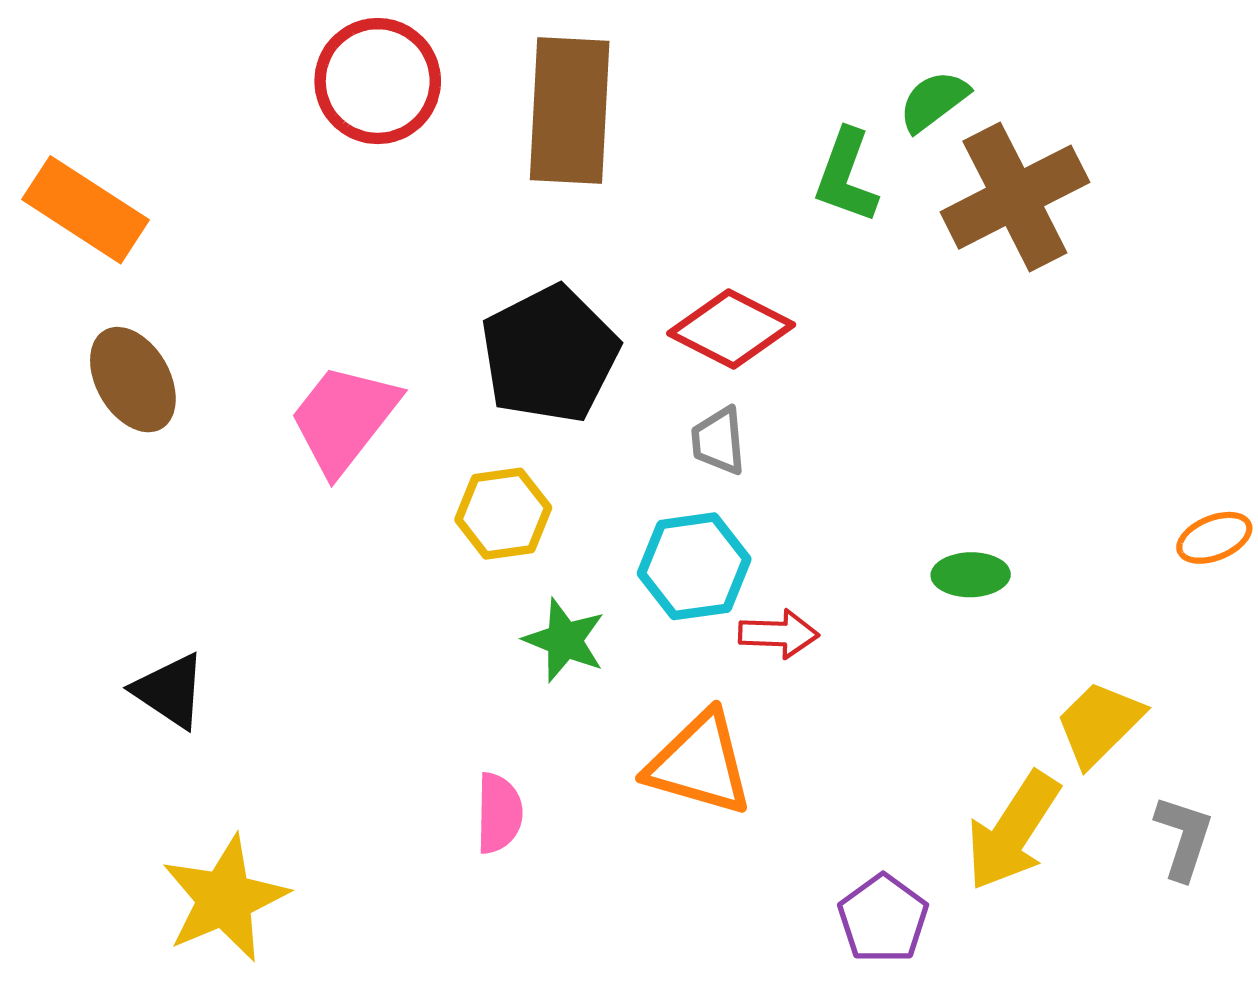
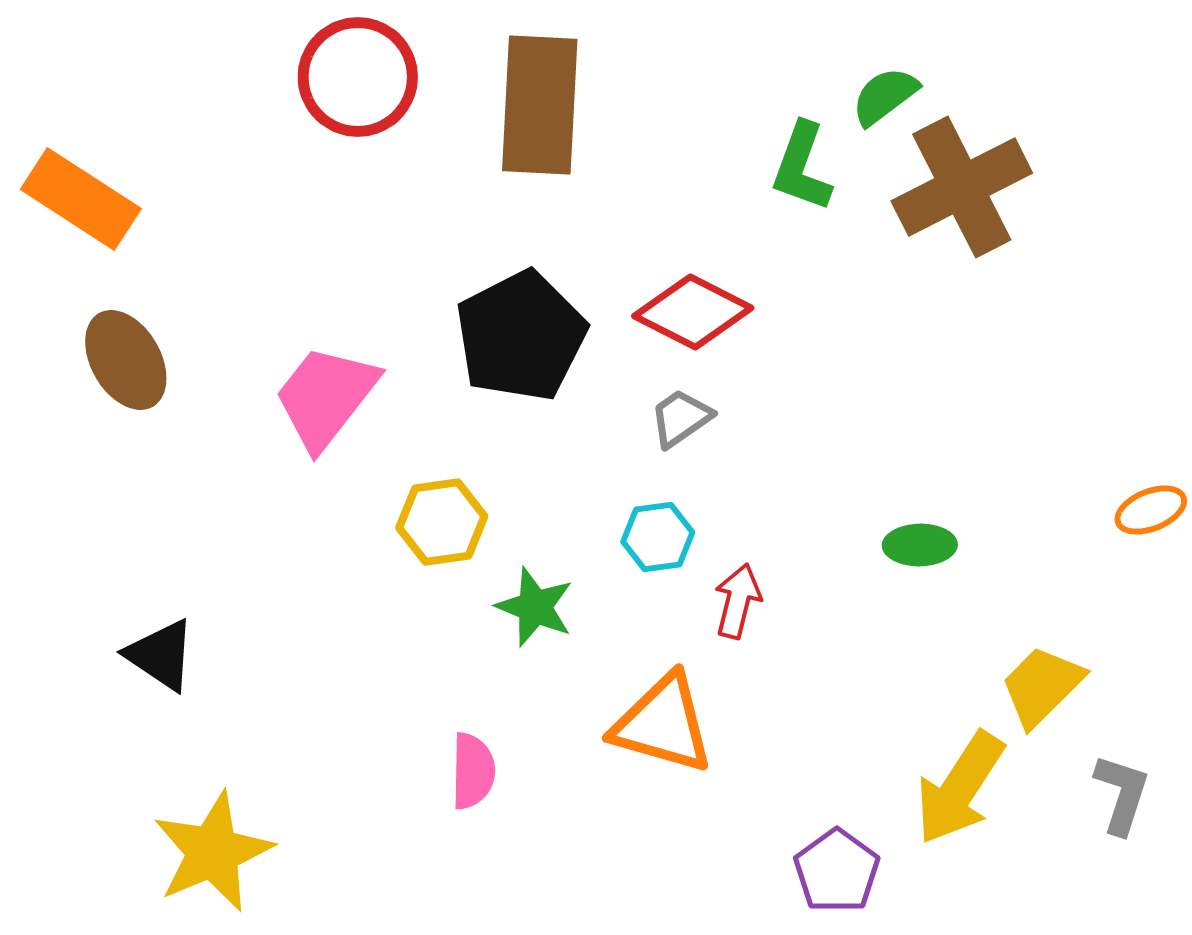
gray trapezoid: (718, 441) -> (681, 418), turned 60
yellow hexagon: (503, 514) -> (442, 522), moved
cyan hexagon: (694, 566) -> (658, 537), size x0.7
red arrow: (779, 634) -> (738, 601), turned -78

